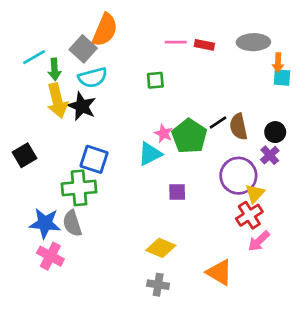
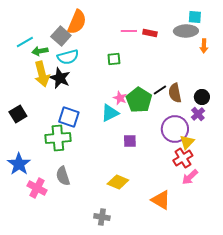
green arrow: (54, 69) -> (40, 51), turned 84
cyan square: (282, 78) -> (195, 17), moved
blue star: (45, 223) -> (19, 164), moved, turned 30
gray semicircle: (72, 223) -> (63, 176), moved
gray cross: (158, 285) -> (102, 217), moved

